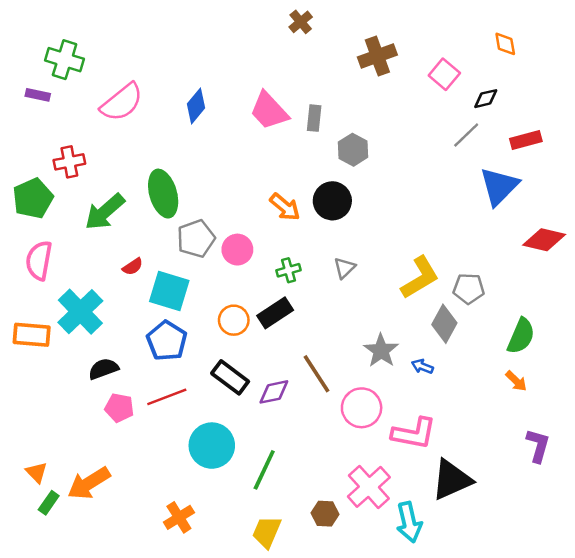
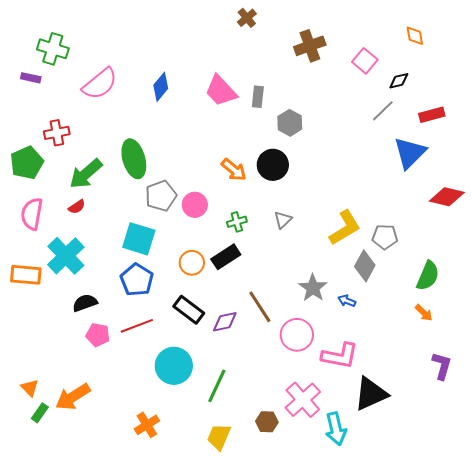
red semicircle: (133, 267) -> (77, 207), moved

